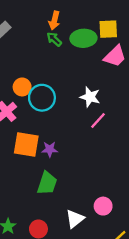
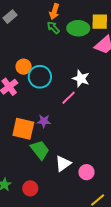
pink line: (98, 120) -> (69, 98), moved
orange square: (26, 144) -> (23, 129), moved
green trapezoid: (47, 183) -> (40, 150), turned -60
white triangle: (75, 219) -> (63, 164), moved

